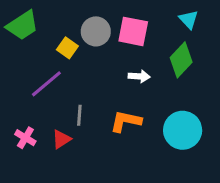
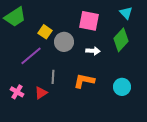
gray circle: (96, 31) -> (64, 42), moved
cyan circle: (183, 130) -> (122, 87), size x0.7

